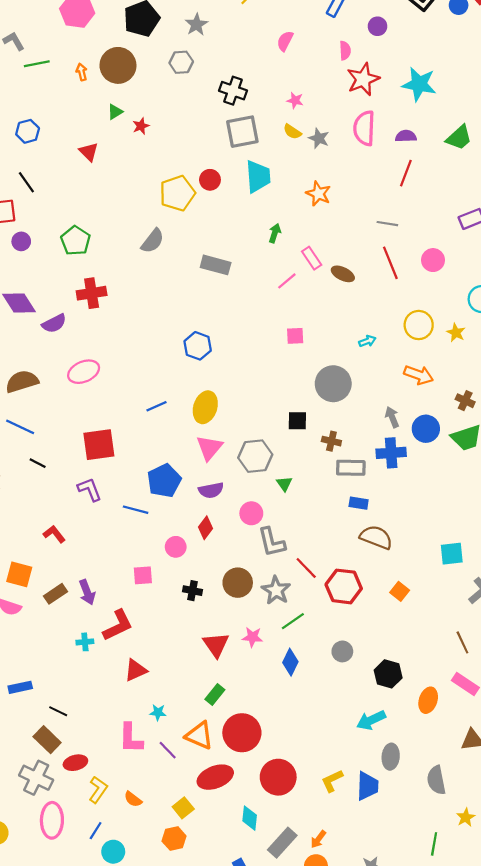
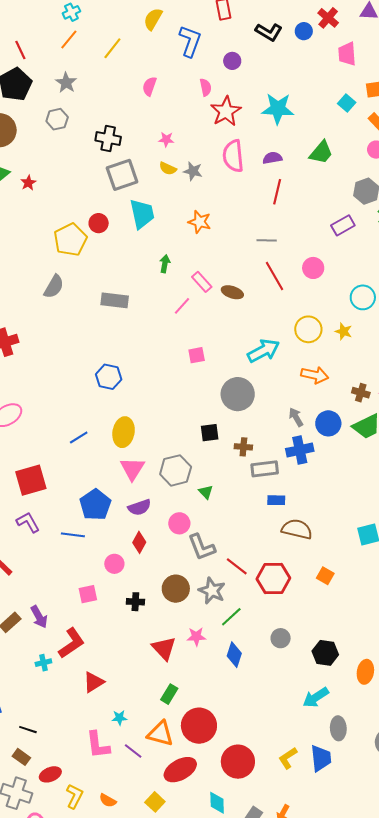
cyan arrow: (367, 341) -> (263, 351), size x2.0
brown rectangle: (47, 740) -> (21, 757), size x0.7

